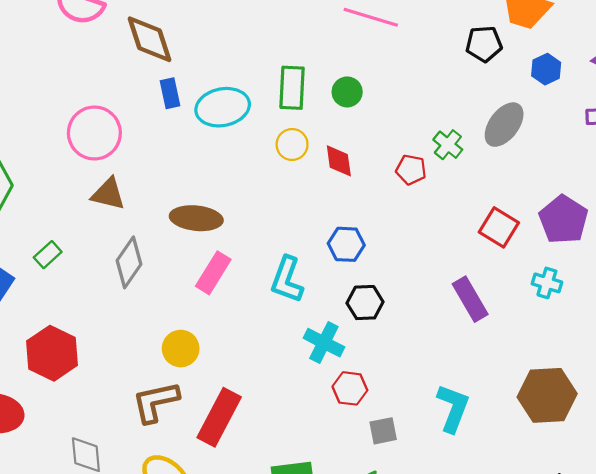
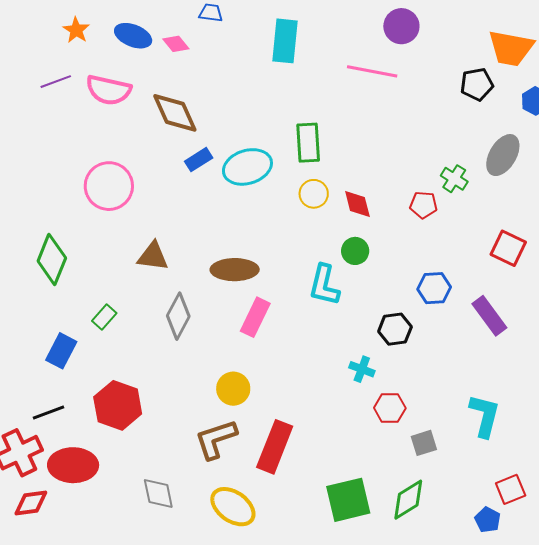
green circle: (347, 92) -> (355, 251), moved
blue rectangle: (170, 93) -> (199, 160), turned 76
pink circle: (94, 133) -> (109, 186), moved
blue hexagon: (346, 244) -> (434, 288), moved
cyan L-shape: (287, 280) -> (324, 285), moved
cyan cross: (324, 343) -> (362, 369), size x0.7

